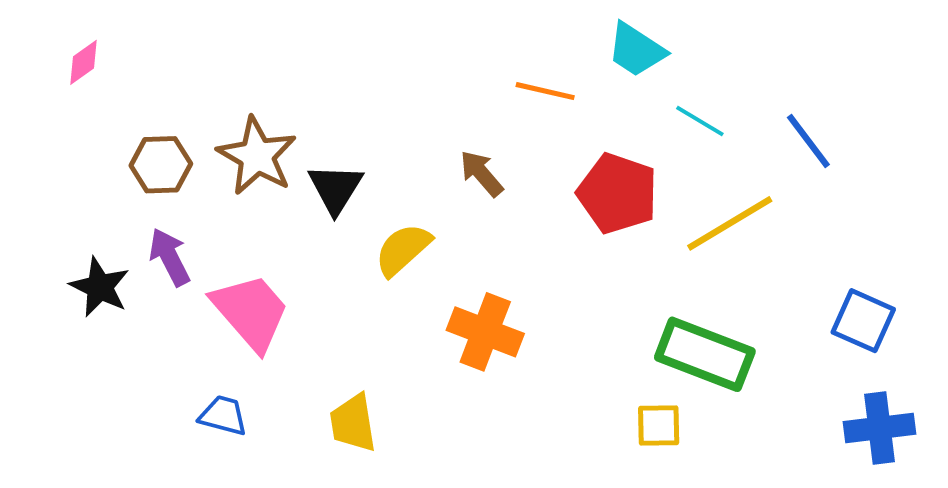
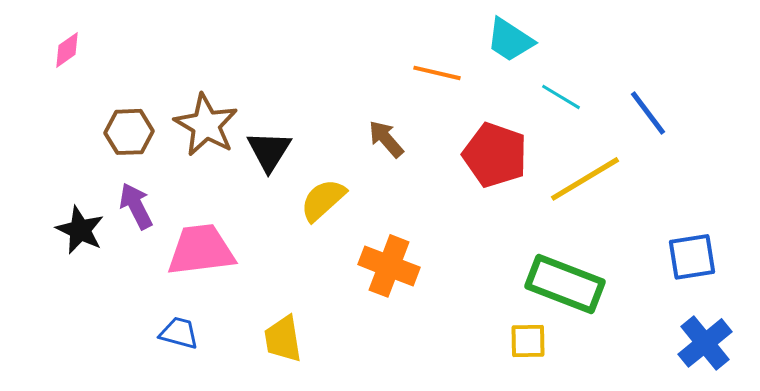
pink trapezoid: (251, 312) -> (201, 250), turned -56
blue square: (863, 321) -> (692, 257), turned -33
blue cross: (880, 428) -> (705, 343), turned -32

